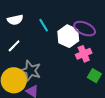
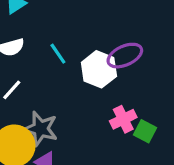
purple ellipse: (85, 29) -> (125, 56), turned -45
pink cross: (84, 54) -> (123, 119), moved

